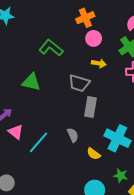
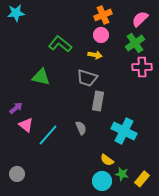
orange cross: (85, 18) -> (103, 15), moved
yellow arrow: (99, 63) -> (95, 55), moved
yellow semicircle: (94, 154) -> (107, 160), moved
green star: (121, 176) -> (122, 174), moved

